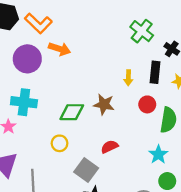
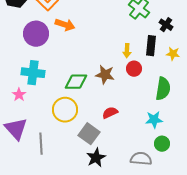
red circle: (147, 104) -> (134, 69), moved
yellow circle: (59, 143) -> (65, 110), size x1.6
cyan star: (158, 154) -> (154, 120), turned 30

